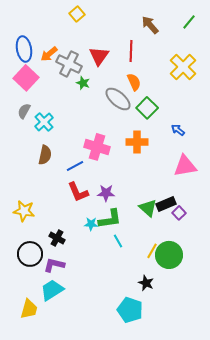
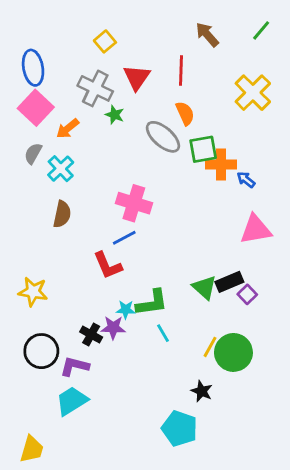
yellow square: (77, 14) -> (105, 41), moved
orange arrow: (49, 54) -> (68, 129), moved
green square: (147, 108) -> (203, 149), turned 35
orange cross: (137, 142) -> (221, 164), moved
blue line: (75, 166) -> (124, 238), moved
purple star: (106, 193) -> (113, 328), moved
black cross: (57, 238) -> (91, 334), moved
yellow trapezoid: (29, 309) -> (32, 449), moved

